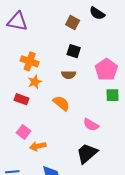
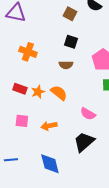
orange star: (35, 82) -> (38, 92), moved
pink square: (24, 132) -> (22, 121), turned -32
orange arrow: (38, 146) -> (49, 126), moved

